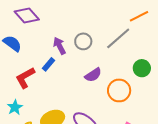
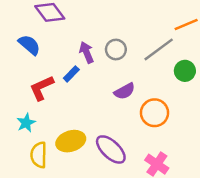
green circle: (142, 68) -> (185, 71), moved

